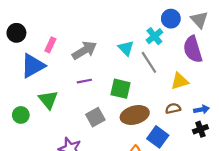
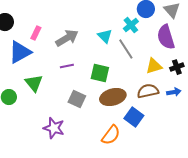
brown semicircle: (173, 108) -> (148, 91), size x1.5
gray square: (95, 117) -> (77, 99), turned -36
black cross: (200, 129) -> (177, 67), moved

